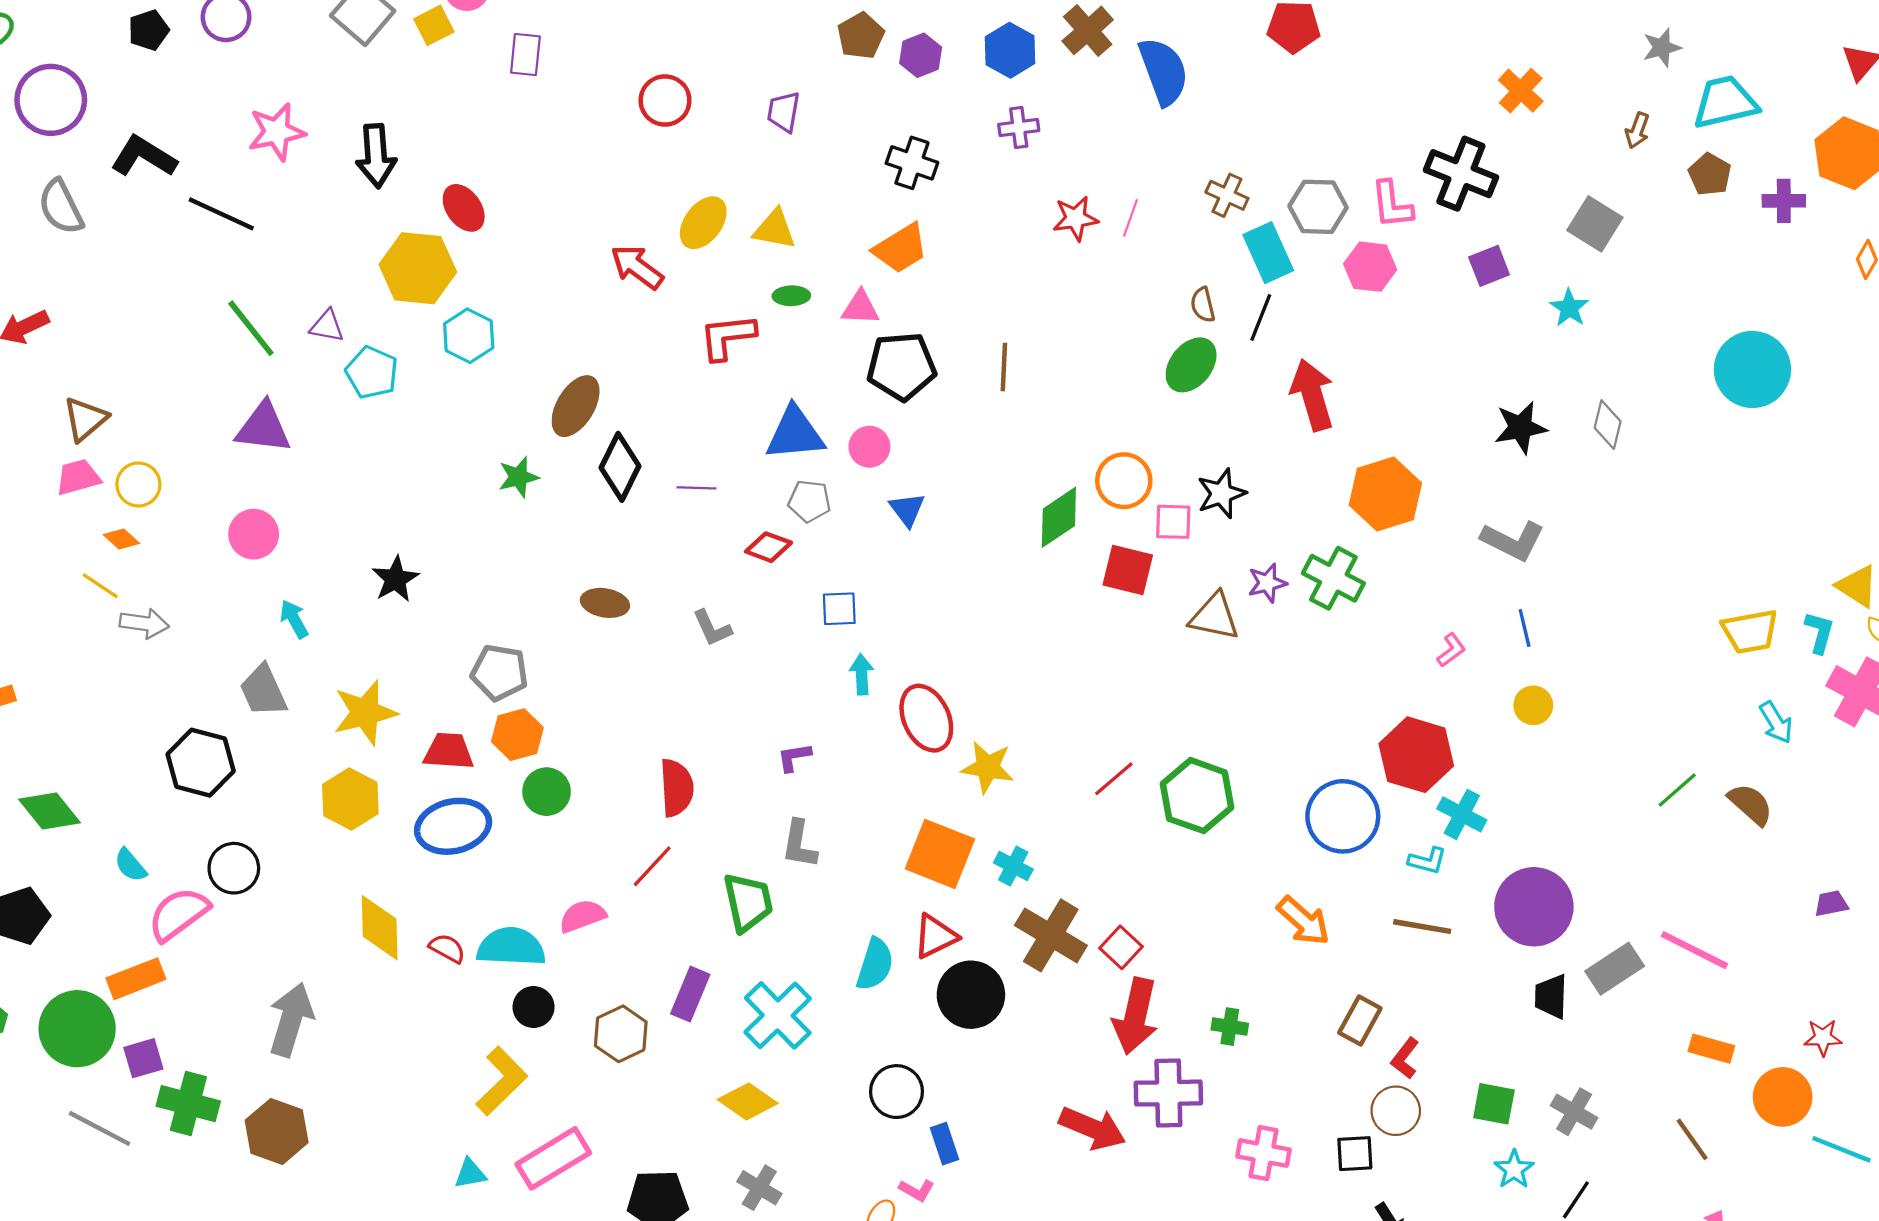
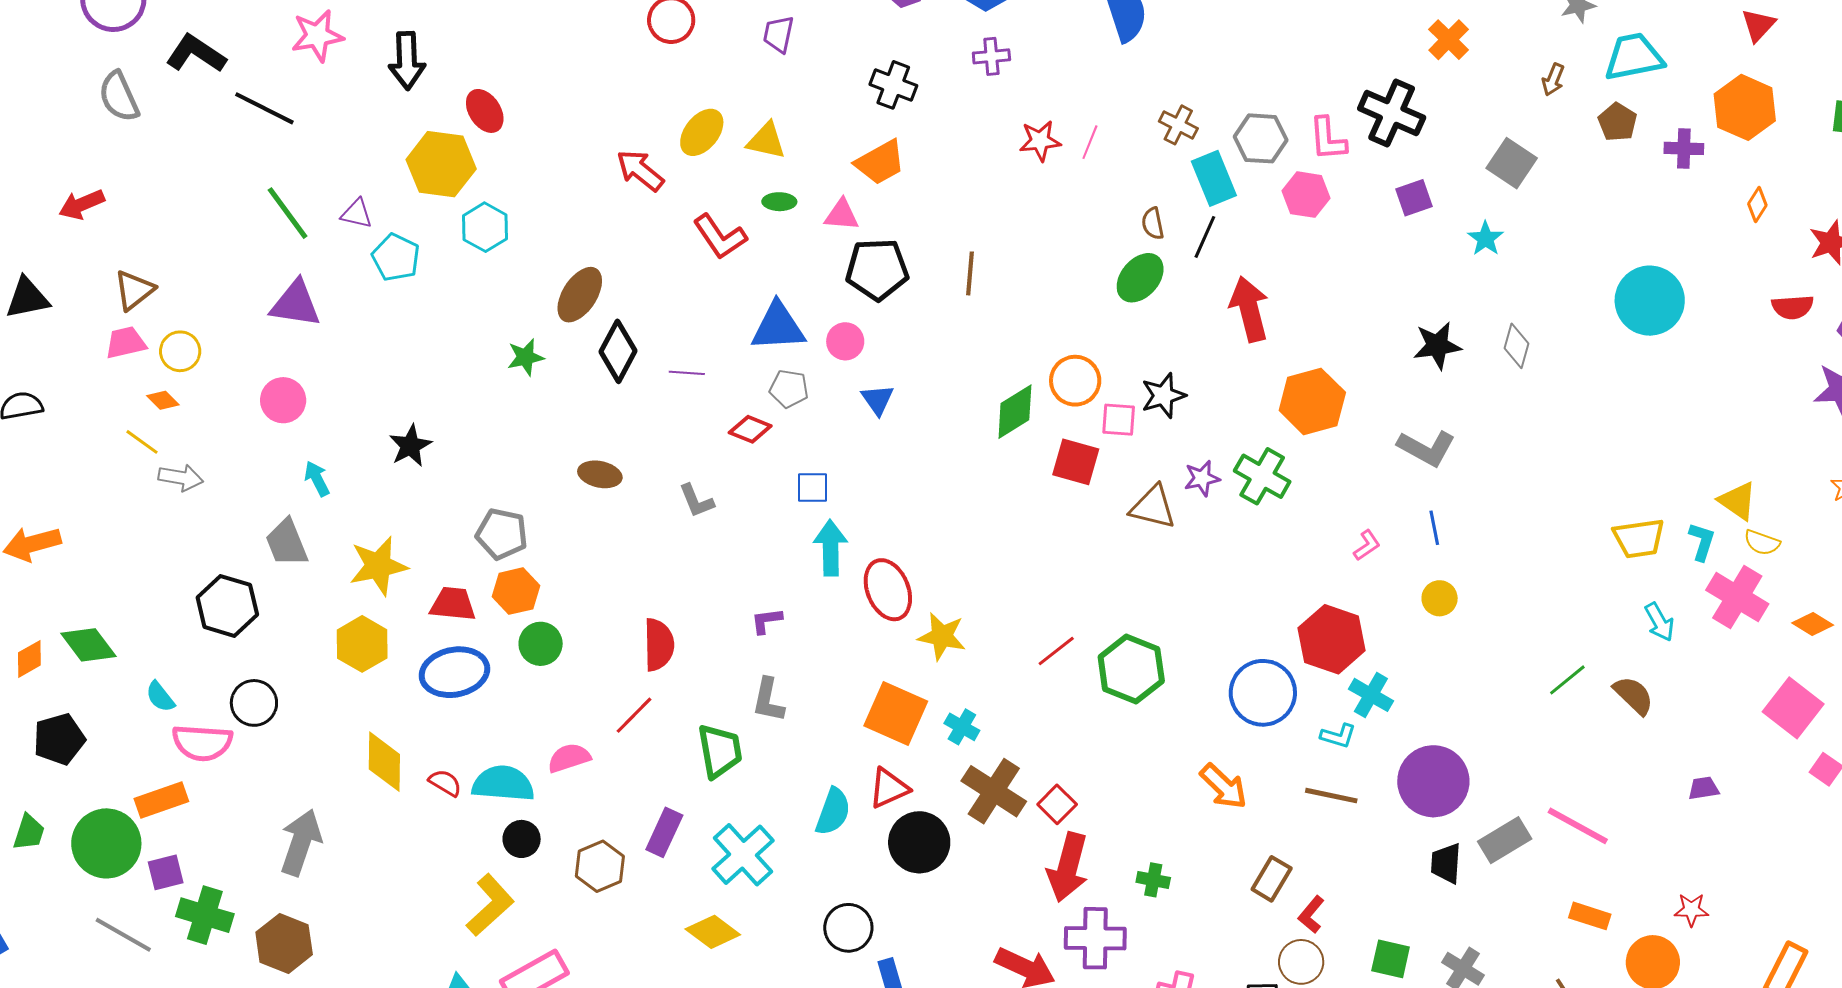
red L-shape: (727, 337) -> (720, 237), turned -120
cyan arrow: (862, 674) -> (831, 548), size x1.5
pink semicircle: (179, 914) -> (202, 743), turned -142

